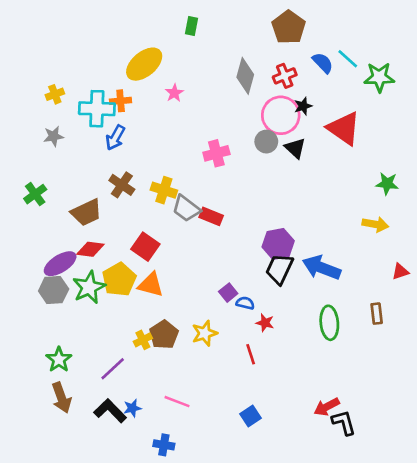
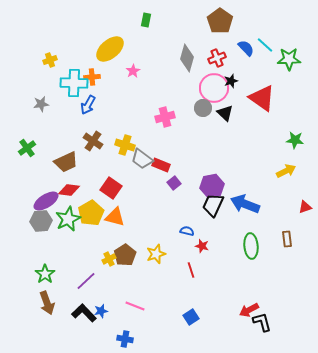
yellow cross: (55, 94) -> (50, 60), moved
yellow arrow: (375, 224) -> (286, 171), turned -36
purple square: (228, 293) -> (174, 183), moved

